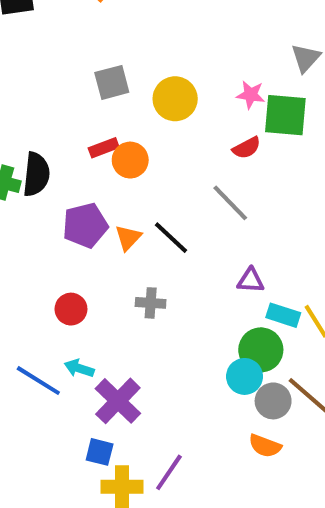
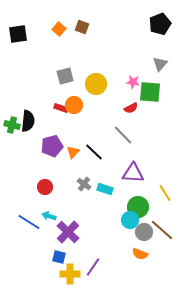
red rectangle: (104, 148) -> (61, 108), turned 40
orange circle: (130, 160) -> (74, 105), moved
purple triangle: (251, 280) -> (133, 173), size x1.6
gray cross: (151, 303) -> (84, 184), turned 32
cyan rectangle: (283, 315) -> (105, 189), moved

